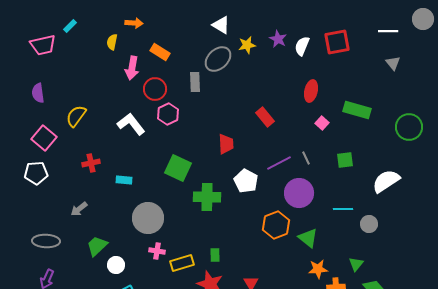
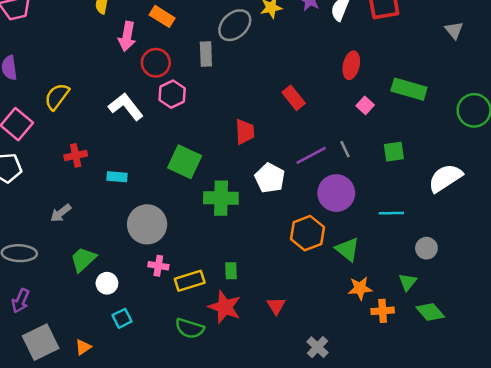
gray circle: (369, 224) -> (426, 248), moved

